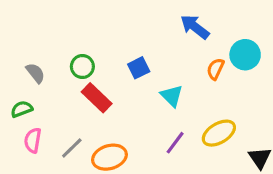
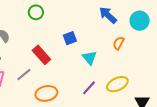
cyan circle: (245, 55) -> (140, 21), moved
green circle: (82, 66) -> (36, 12), moved
gray line: (72, 148) -> (24, 75), moved

